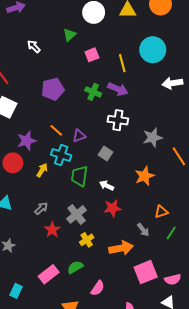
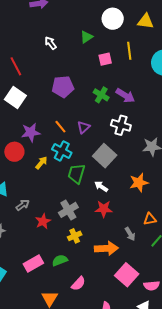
yellow line: (122, 63) -> (129, 51), moved
purple triangle: (79, 136) -> (84, 127), moved, turned -32
gray square: (106, 154) -> (105, 156), size x1.6
gray arrow: (41, 208) -> (23, 205), moved
pink square: (146, 272) -> (127, 275), turned -35

